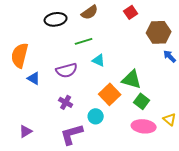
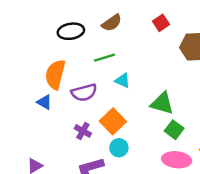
orange semicircle: (20, 55) -> (55, 74), moved
orange square: (110, 94) -> (113, 121), moved

